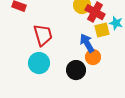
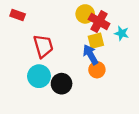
yellow square: (102, 30) -> (96, 41), moved
black circle: (76, 70) -> (62, 84), moved

